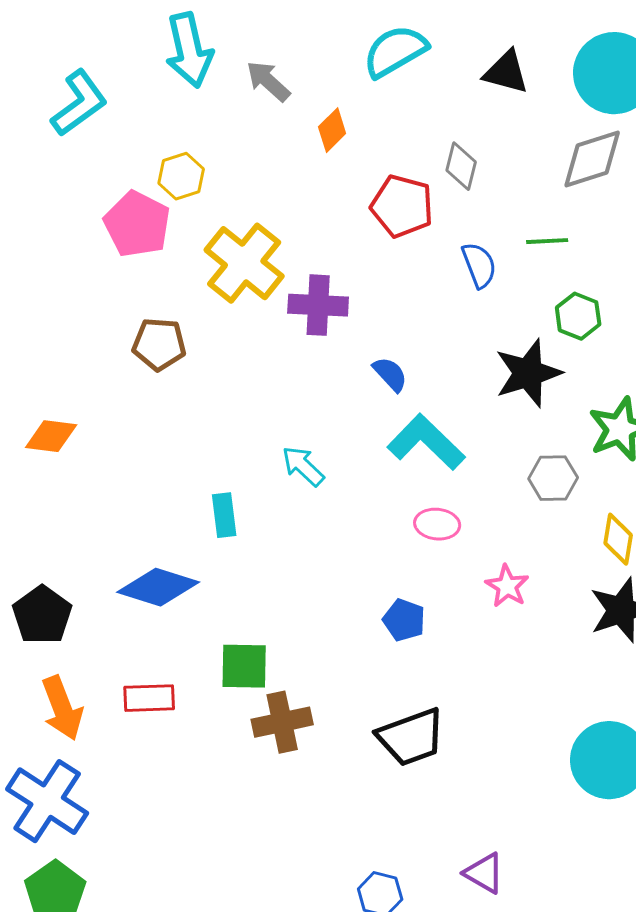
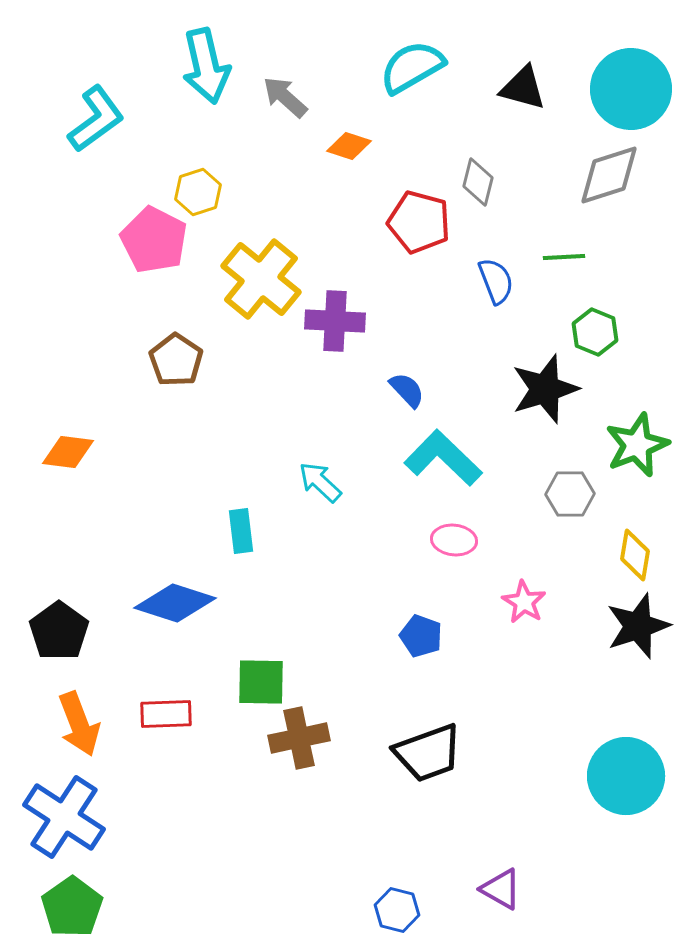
orange diamond: (332, 130) -> (349, 146), turned 63
brown pentagon: (159, 344) -> (176, 360), turned 30

